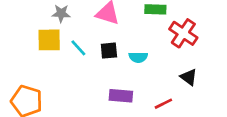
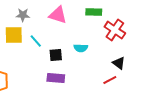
black square: (109, 51) -> (56, 55), moved
purple rectangle: (121, 96) -> (56, 78), moved
red line: (163, 104) -> (110, 80), moved

